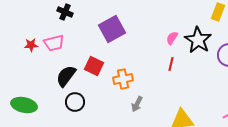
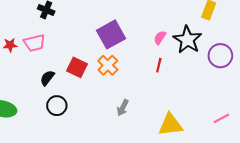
purple square: (112, 29) -> (111, 34), moved
black semicircle: (66, 76) -> (47, 78), size x0.7
orange cross: (123, 79) -> (108, 65), moved, turned -36

